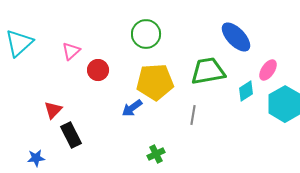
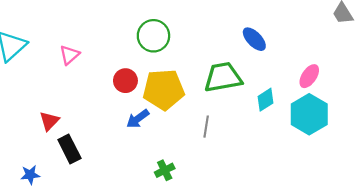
blue ellipse: (236, 37) -> (254, 39), size x0.7
red circle: (98, 70) -> (125, 81), moved
pink ellipse: (268, 70) -> (309, 76), moved

